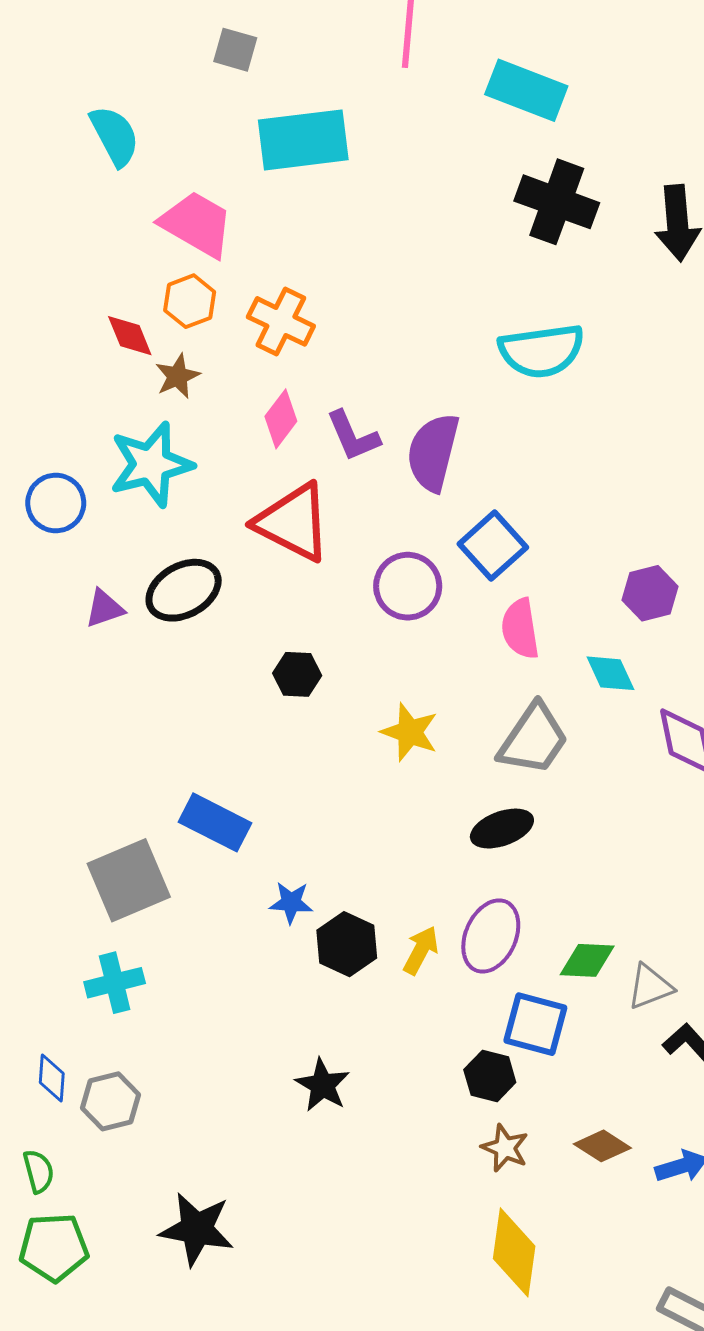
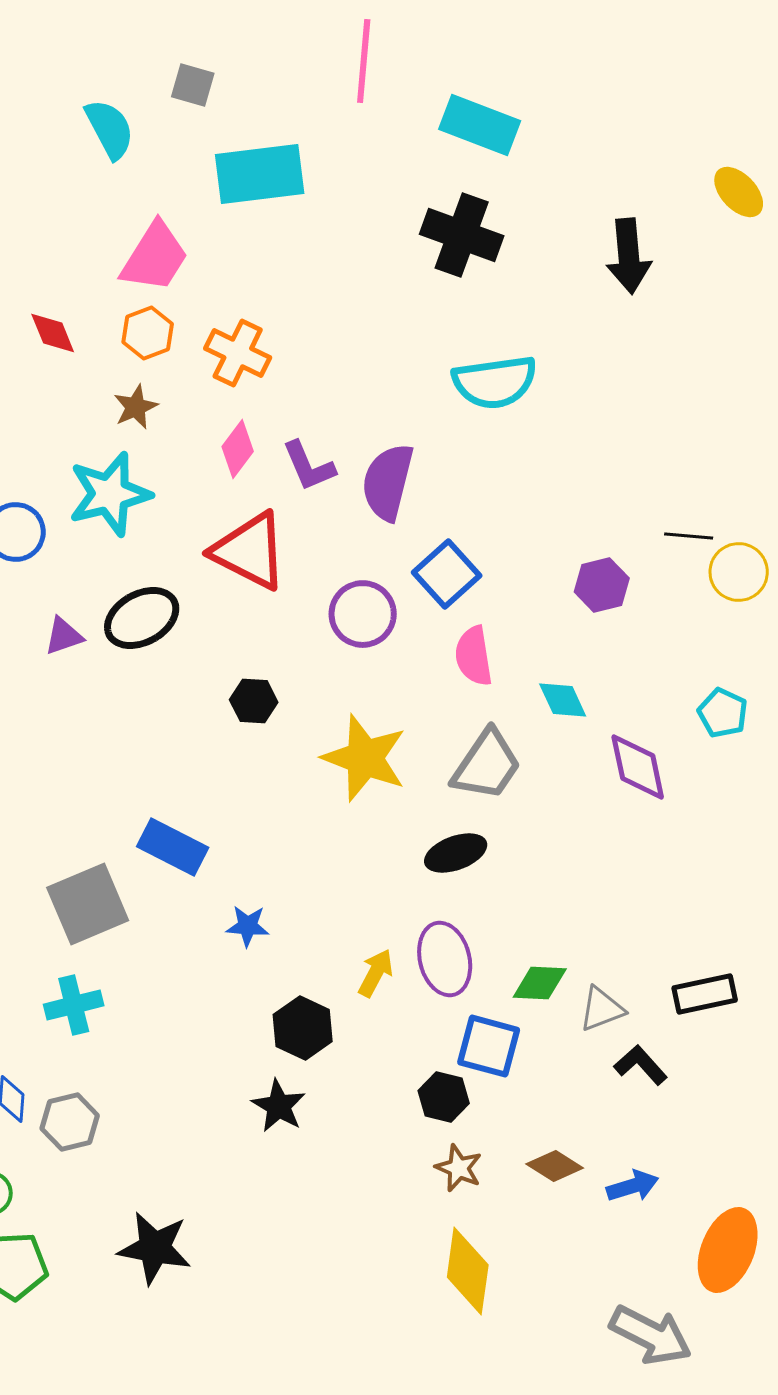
cyan semicircle: (115, 136) -> (110, 129), moved
black cross: (557, 202) -> (462, 235), moved
pink trapezoid: (197, 224) -> (155, 257), turned 92
red diamond: (130, 336) -> (53, 333), moved
purple hexagon: (650, 593) -> (602, 585), moved
yellow star: (410, 732) -> (365, 758), size x1.5
purple ellipse: (491, 936) -> (445, 959), turned -38
black hexagon: (347, 944) -> (303, 1028), moved

